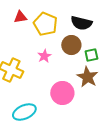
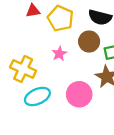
cyan ellipse: (24, 112) -> (37, 96), moved

